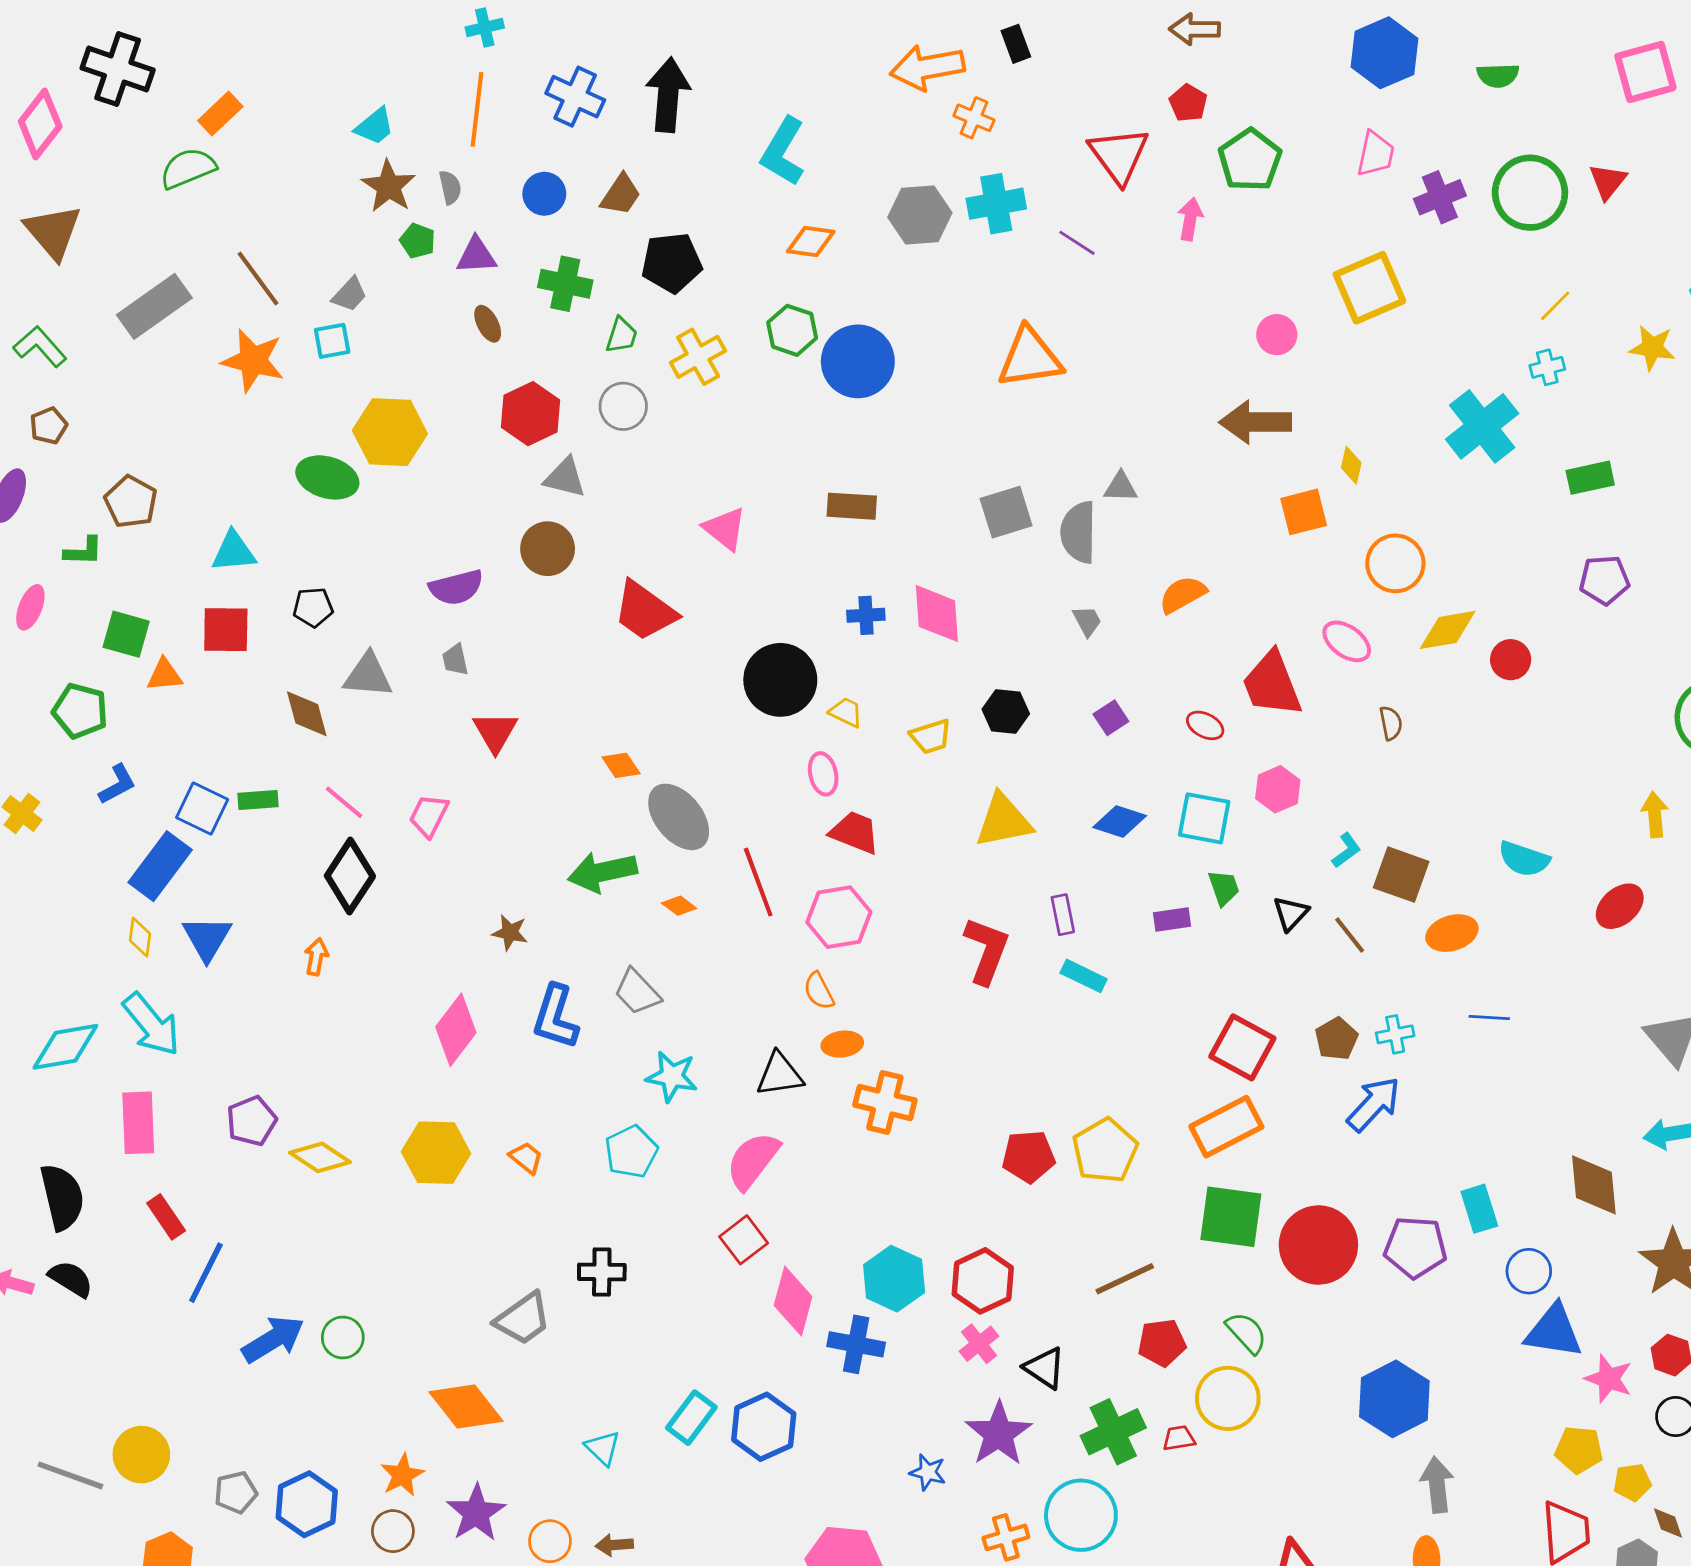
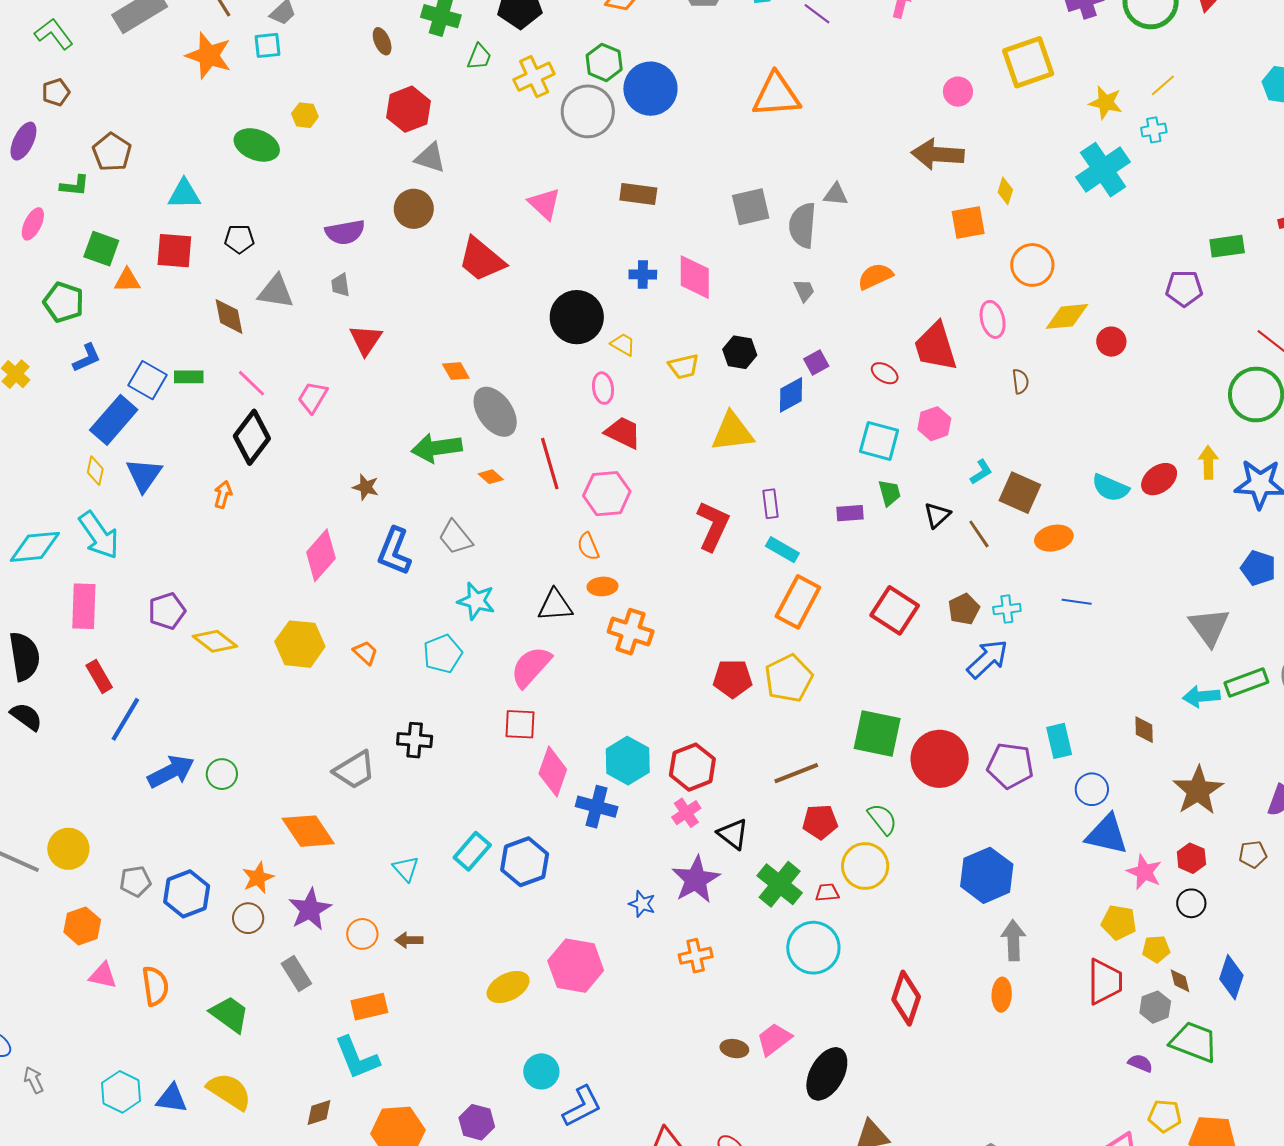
yellow star: (1652, 348) -> (1106, 103), moved
gray circle: (623, 406) -> (588, 111), moved, size x1.5
yellow hexagon: (390, 432) -> (305, 115), size x0.5
green rectangle: (1590, 478) -> (1227, 246), moved
pink ellipse: (1347, 641) -> (993, 319), turned 36
blue diamond: (1120, 821) -> (791, 395), moved, turned -51
red ellipse: (1620, 906) -> (1159, 479), moved
orange rectangle: (1226, 1127) -> (798, 602), moved, turned -39
brown diamond: (1594, 1185) -> (1144, 730), size x0.6
red square: (744, 1240) -> (520, 724), turned 36
green cross: (1113, 1432) -> (780, 884), turned -30
cyan circle: (1081, 1515) -> (813, 948), moved

